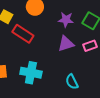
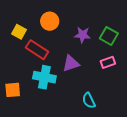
purple triangle: (66, 44) -> (71, 63), moved
cyan cross: (31, 73) -> (44, 77), moved

